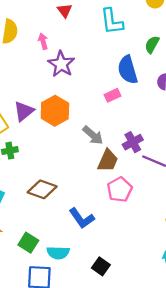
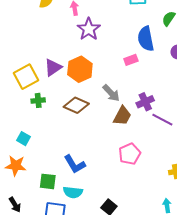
brown diamond: (42, 189) -> (76, 105), moved
pink pentagon: (120, 190) -> (130, 154), moved
blue L-shape: (82, 218) -> (75, 164), moved
green square: (28, 243) -> (48, 181), turned -30

